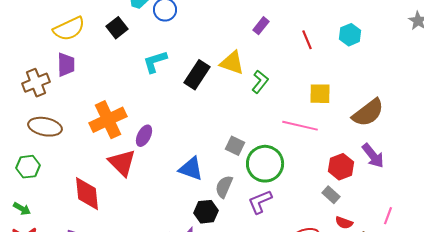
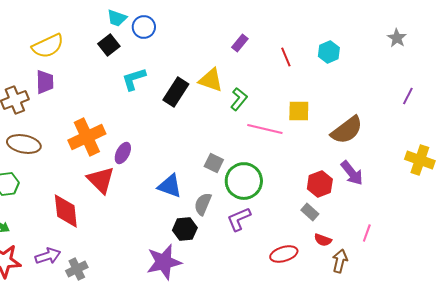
black square: (117, 28) -> (109, 45), moved
pink line: (300, 126) -> (265, 129), moved

